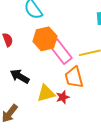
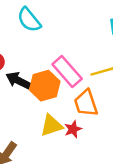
orange hexagon: (45, 39) -> (45, 86), moved
black arrow: (20, 76) -> (18, 80), moved

